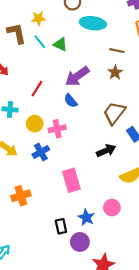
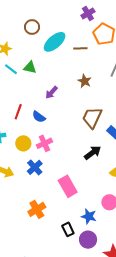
cyan ellipse: (93, 23) -> (55, 42), turned -35
brown line: (117, 51) -> (80, 48), moved
purple arrow: (77, 76) -> (51, 92), size x0.6
blue semicircle: (71, 101) -> (39, 117), moved
orange cross: (21, 196) -> (37, 209), moved

